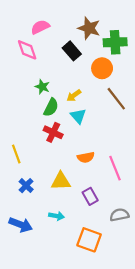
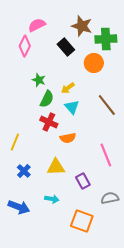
pink diamond: (27, 50) -> (25, 46), turned 45
brown line: (116, 99) -> (107, 105), moved
yellow line: (16, 154) -> (15, 142), turned 42
orange semicircle: (86, 157) -> (68, 138), moved

